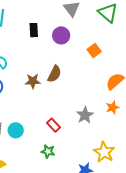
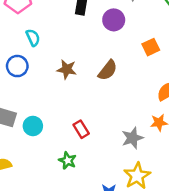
brown semicircle: (54, 74) -> (108, 70), moved
gray star: (85, 115) -> (132, 138), moved

